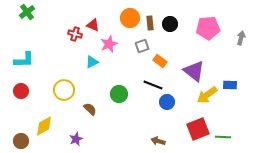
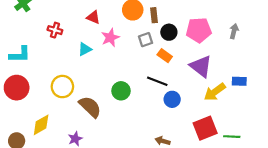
black circle: (170, 24) -> (169, 32), moved
pink pentagon: (208, 28) -> (199, 30), moved
red cross: (75, 34) -> (55, 30), moved
gray arrow: (241, 38) -> (234, 31), moved
cyan triangle: (92, 62) -> (85, 49), moved
red circle: (21, 91) -> (17, 88), size x1.5
brown semicircle: (90, 109) -> (90, 107), size x1.6

